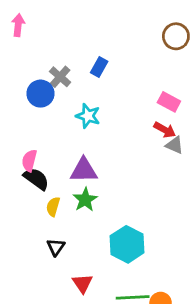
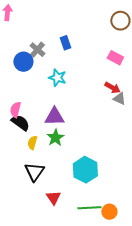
blue rectangle: (99, 67) -> (65, 43), turned -48
pink rectangle: (169, 102) -> (115, 58), moved
black triangle: (56, 247) -> (34, 172), size x1.5

